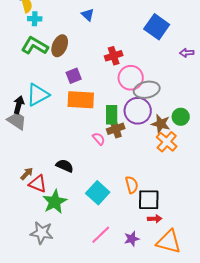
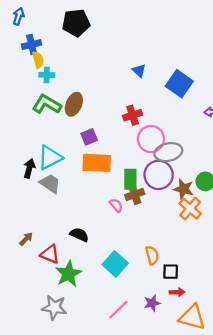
blue triangle: (88, 15) -> (139, 71), moved
gray trapezoid: (17, 121) -> (50, 184), moved
brown arrow: (27, 174) -> (26, 239), moved
black square: (149, 200) -> (171, 272), size x0.7
purple star: (132, 239) -> (152, 303), moved

